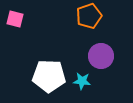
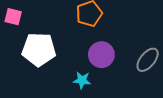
white pentagon: (49, 76) -> (39, 50), moved

